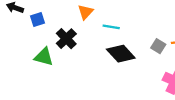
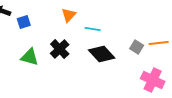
black cross: (66, 39) -> (60, 49), moved

